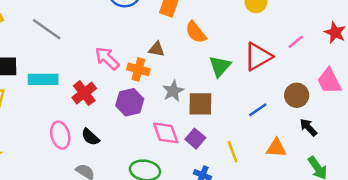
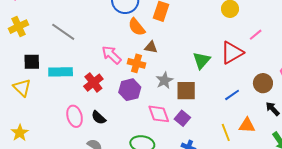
orange semicircle: (196, 32) -> (137, 27), moved
pink line: (296, 42) -> (256, 35), moved
yellow line: (233, 152) -> (226, 132), moved

